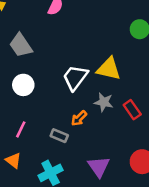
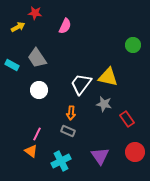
red rectangle: (132, 110) -> (127, 119), moved
orange arrow: (79, 118) -> (71, 113), moved, turned -40
pink line: (21, 129) -> (37, 134), moved

